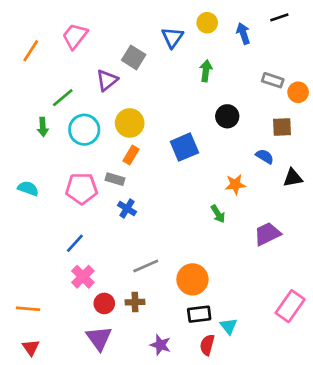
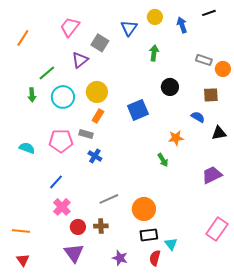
pink trapezoid: (75, 36) -> (70, 27), moved
cyan semicircle: (28, 188) -> (27, 148), moved
purple trapezoid: (267, 234) -> (212, 175), moved

